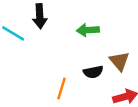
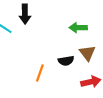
green arrow: (88, 30) -> (78, 28), moved

